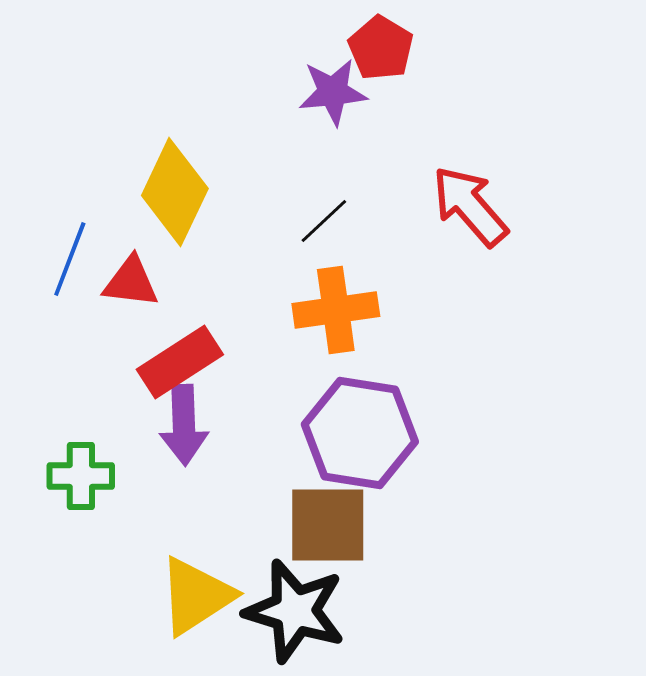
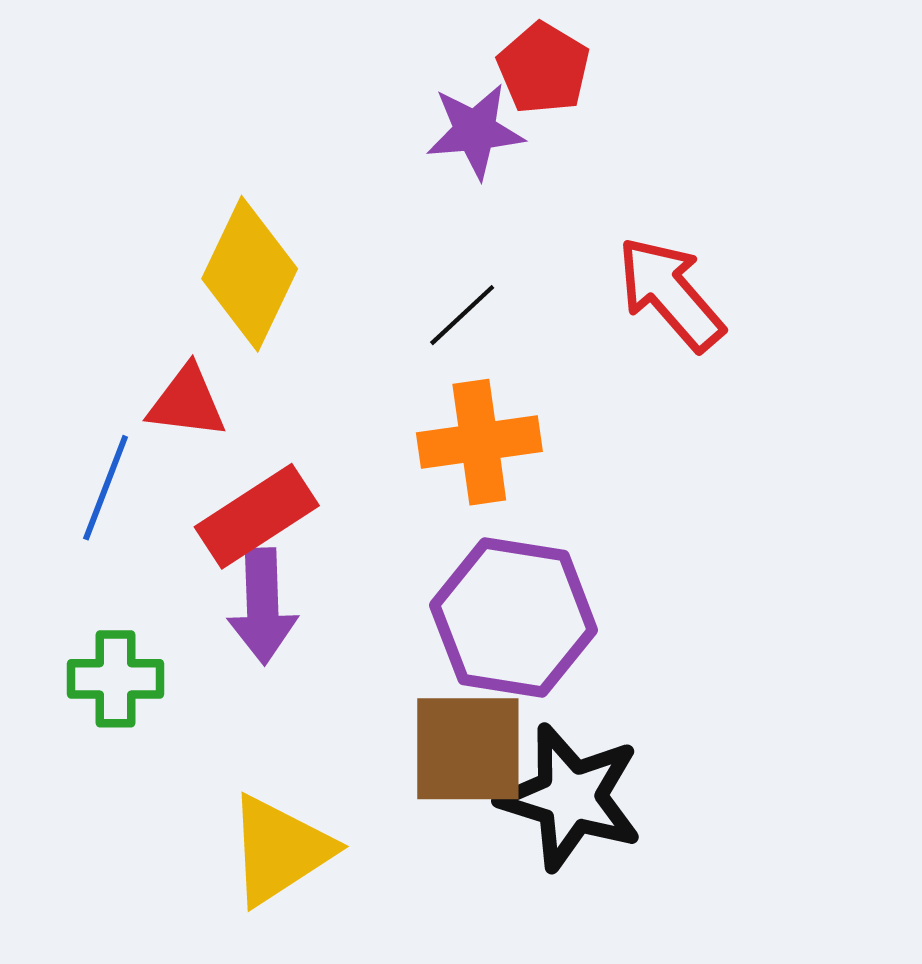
blue line: (70, 259) -> (106, 488), moved
black star: (295, 611) -> (571, 797), moved

